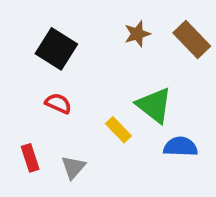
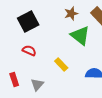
black square: (56, 49) -> (28, 22), turned 30
green triangle: (154, 105) -> (80, 36), moved

